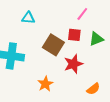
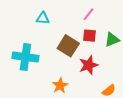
pink line: (82, 14) -> (89, 14), moved

